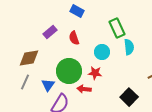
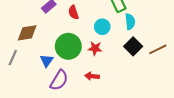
gray line: (25, 82) -> (13, 58), moved
red arrow: (84, 89) -> (92, 76), moved
black square: (129, 97) -> (133, 46), moved

